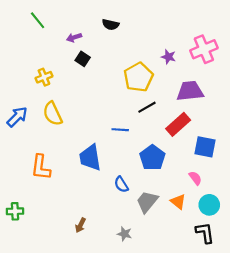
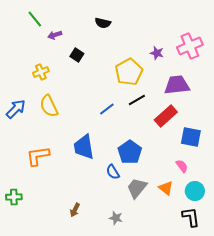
purple arrow: (74, 37) -> (55, 35), moved
blue line: (120, 130) -> (107, 109), moved, turned -42
blue pentagon: (152, 158) -> (130, 152), moved
orange L-shape: (41, 167) -> (38, 156), turned 75

